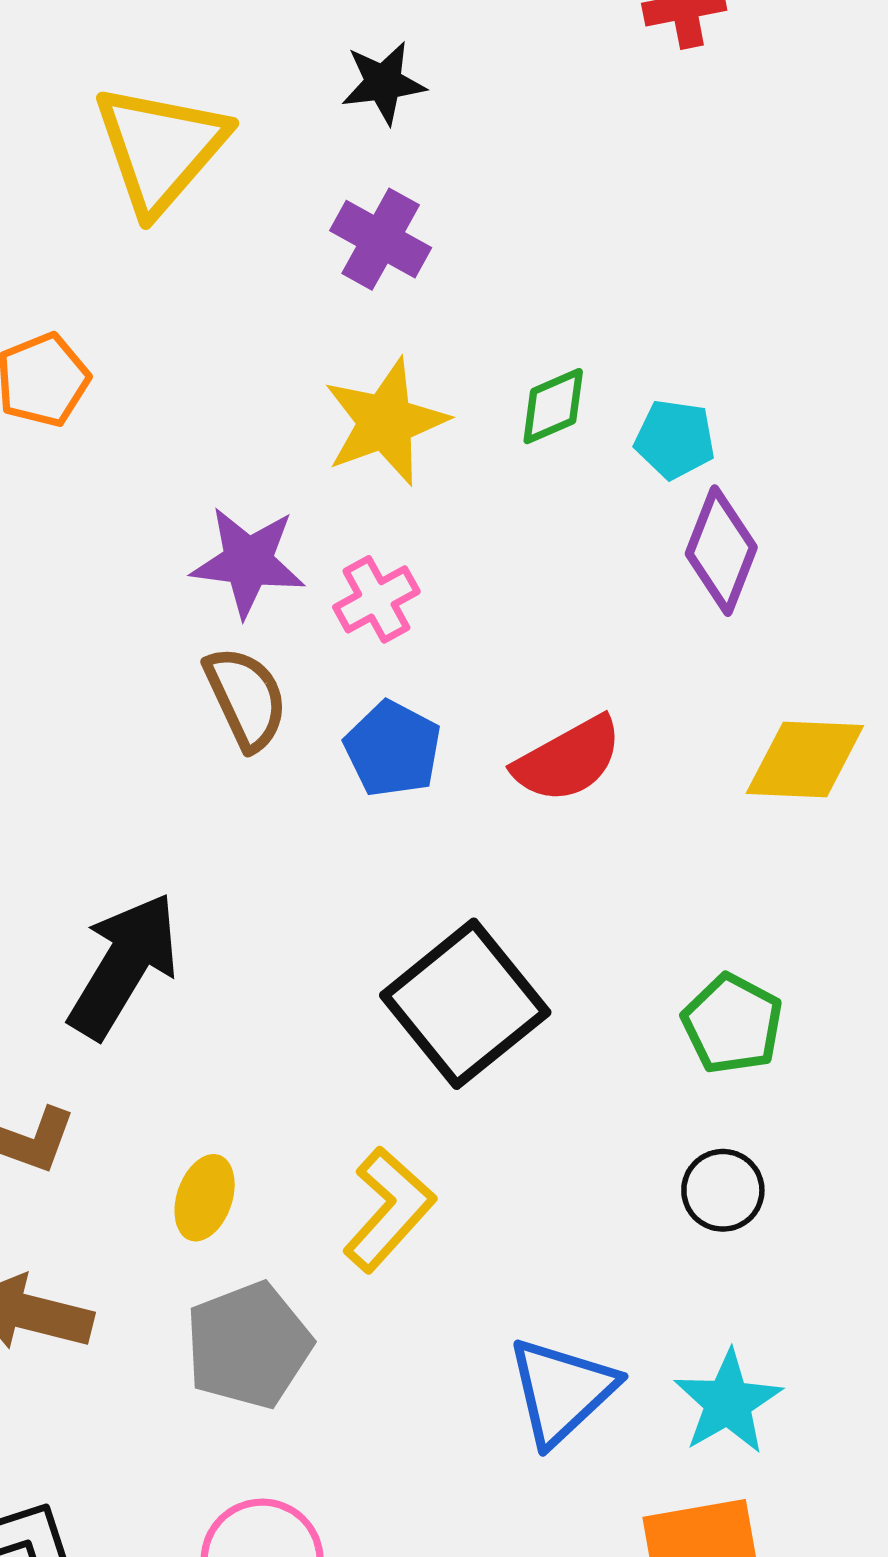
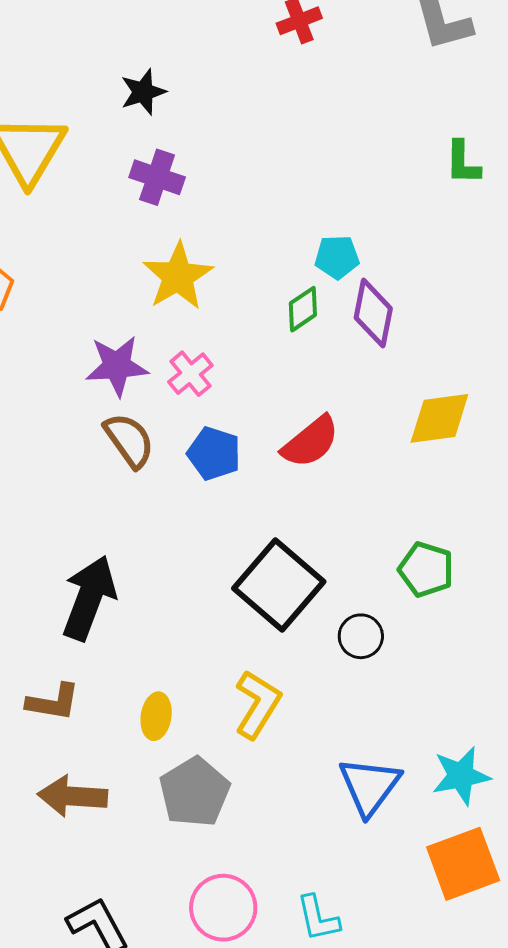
green diamond: (553, 406) -> (303, 309), moved
black circle: (723, 1190) -> (361, 636), moved
cyan star: (728, 1402) -> (461, 776), turned 30

